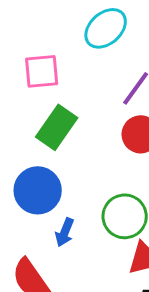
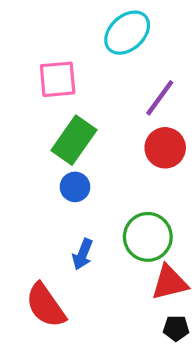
blue circle: (38, 190) -> (75, 187), moved, size x0.6

